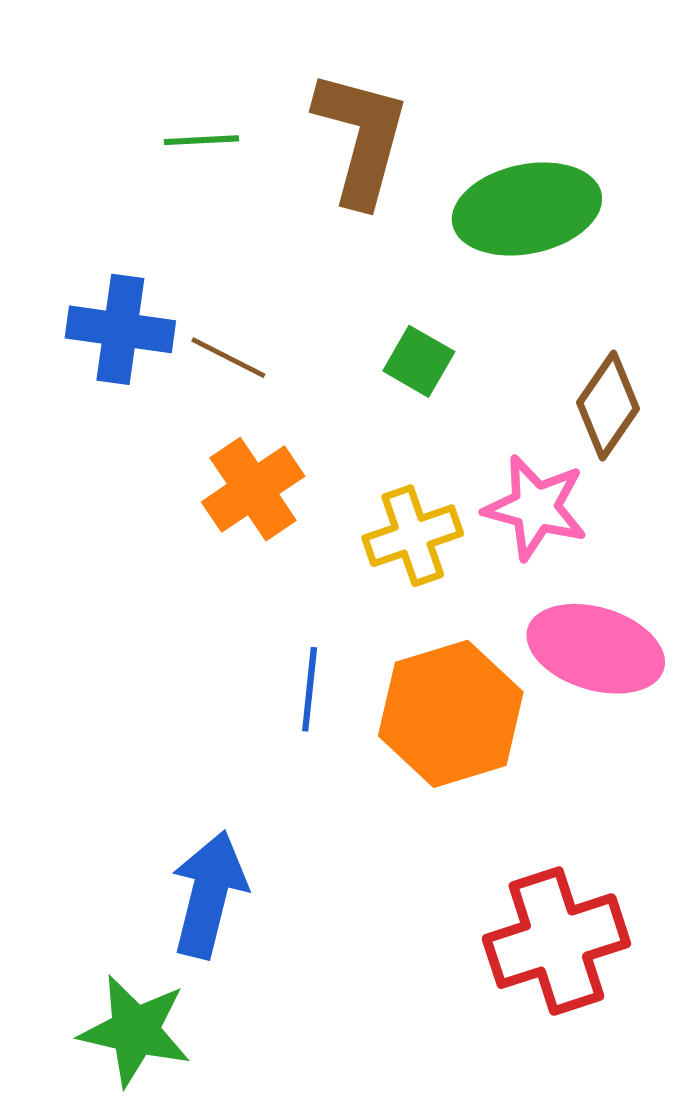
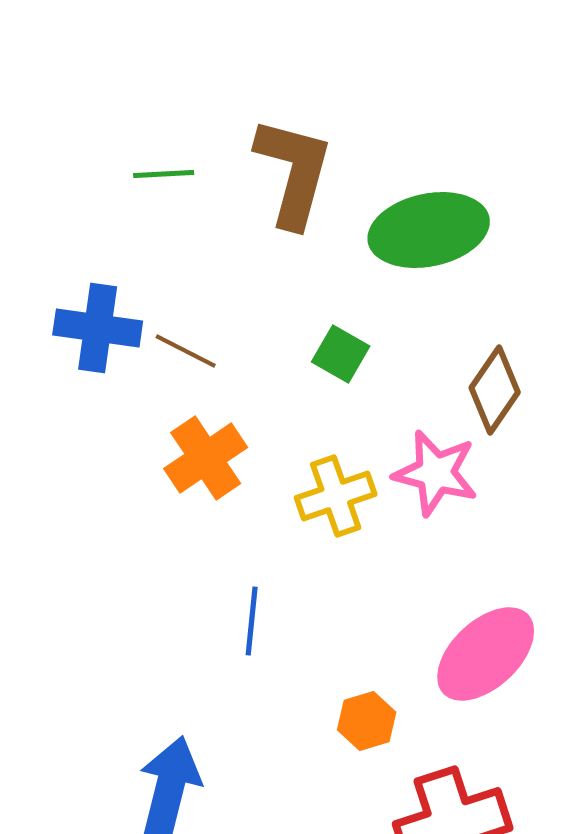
pink ellipse: (596, 649) -> (486, 654), moved, turned -60
orange hexagon: (451, 714) -> (367, 721), moved, size x0.5

